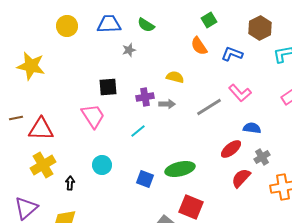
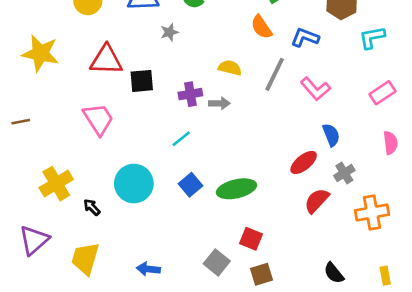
gray line: (209, 107) -> (275, 74), moved, turned -32
pink trapezoid: (93, 116) -> (98, 119), moved
blue semicircle: (252, 128) -> (331, 135), turned 60
red triangle: (41, 129) -> (106, 60), moved
cyan circle: (102, 165) -> (134, 184), size x1.5
blue square: (145, 179) -> (190, 185), moved, turned 30
black arrow: (70, 183) -> (92, 207), turned -48
red square: (191, 207) -> (251, 239), size x0.7

